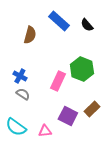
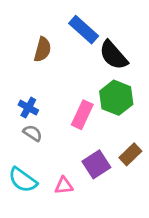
black semicircle: (87, 25) -> (113, 55), moved, size x1.6
purple square: (68, 116) -> (96, 164), turned 30

